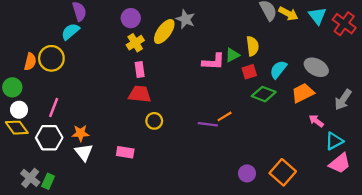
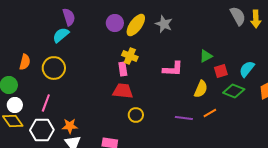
yellow arrow: (288, 14) -> (256, 19), turned 60
yellow ellipse: (164, 32) -> (136, 25), moved
yellow cross: (135, 43) -> (130, 56), moved, turned -35
yellow semicircle: (253, 46) -> (201, 89), moved, turned 30
yellow circle: (51, 58) -> (54, 68), moved
pink L-shape: (213, 62) -> (173, 69), moved
orange line: (225, 116) -> (210, 113), moved

